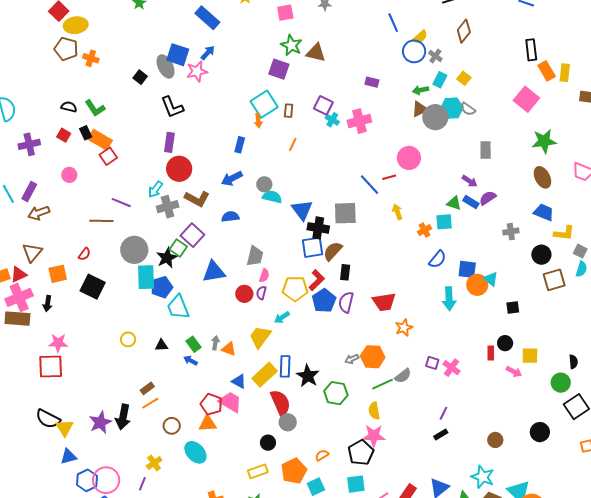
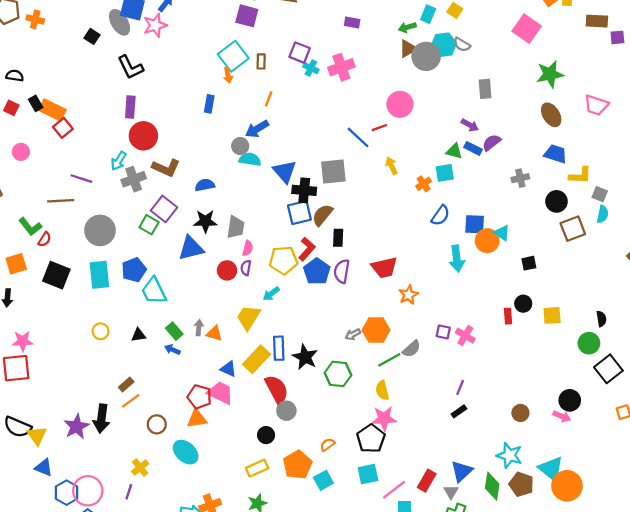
green L-shape: (95, 108) -> (30, 227), moved
blue arrow: (232, 178) -> (257, 129), moved
black star: (167, 258) -> (205, 221), moved, turned 30
cyan rectangle: (146, 277) -> (99, 275), moved
pink arrow: (514, 372) -> (562, 416), moved
blue triangle: (68, 457) -> (44, 467), turned 42

